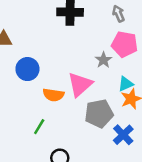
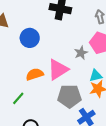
blue circle: (27, 69) -> (30, 38), moved
orange semicircle: (53, 95) -> (35, 74), turned 144

